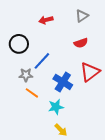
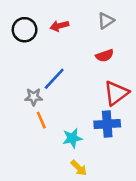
black circle: (19, 44) -> (25, 30), moved
blue cross: (63, 82) -> (107, 124), moved, turned -36
orange line: (32, 93) -> (41, 120), turned 32

